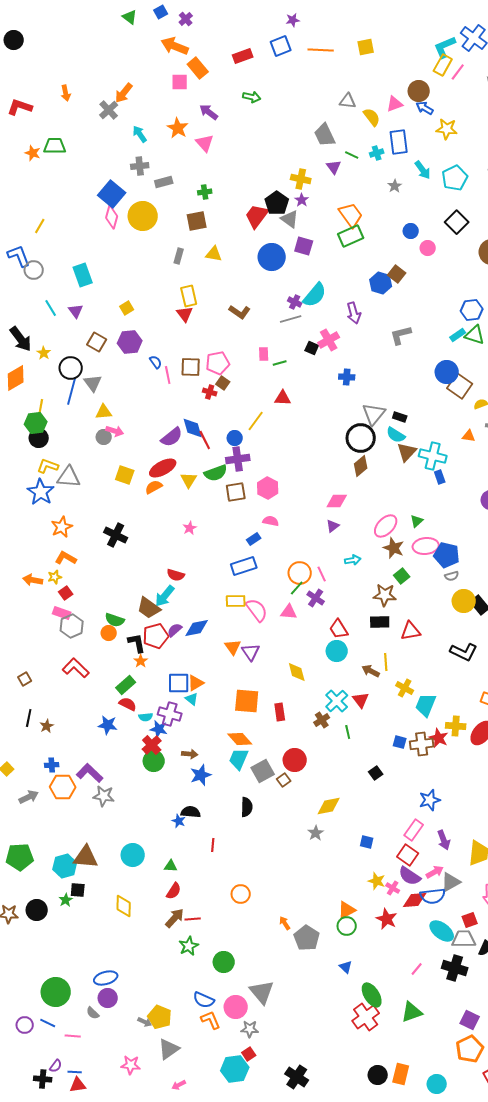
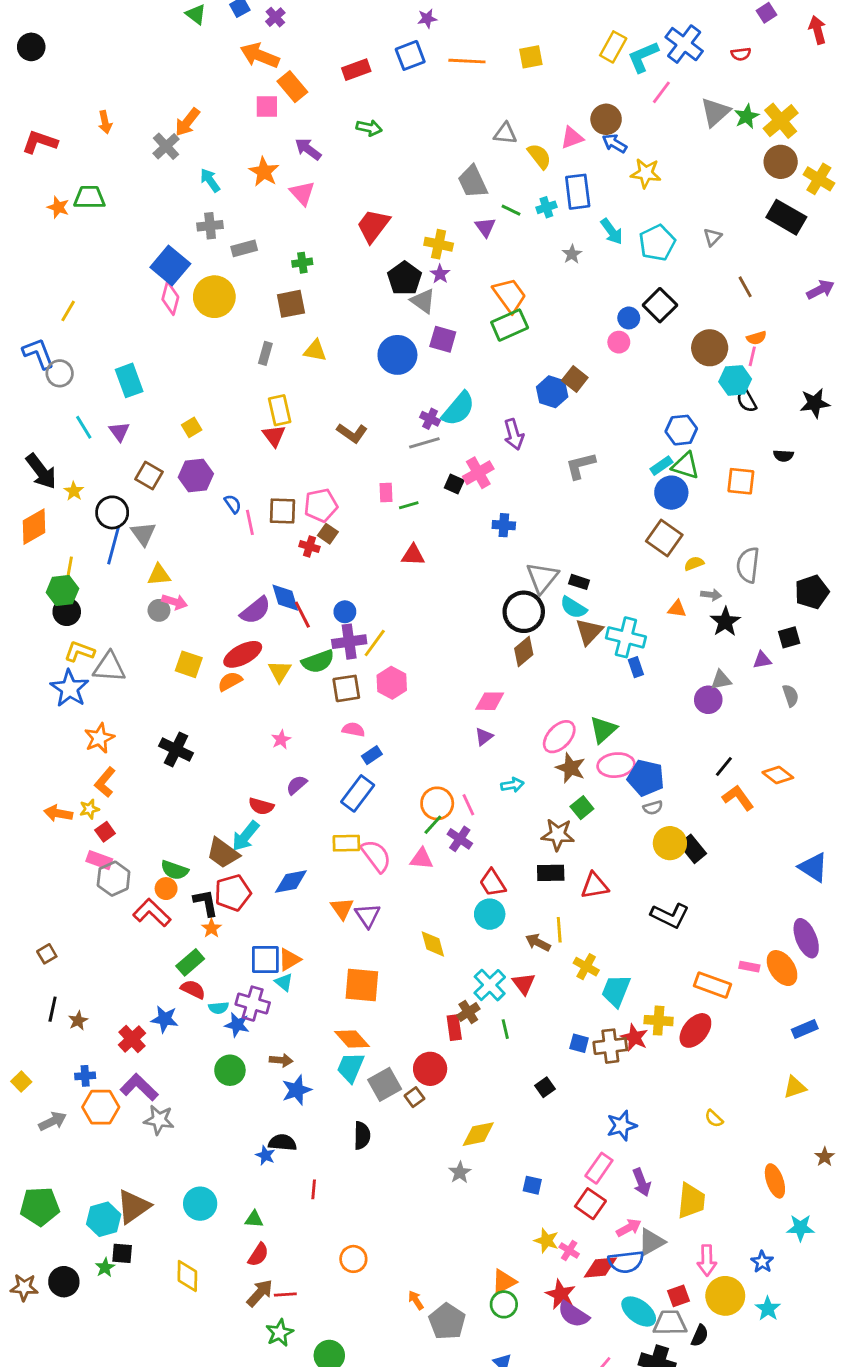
yellow rectangle: (443, 65) -> (613, 47), moved
red trapezoid: (257, 216) -> (373, 226), moved
blue circle: (411, 231) -> (629, 318), moved
blue circle: (447, 372) -> (671, 493), moved
yellow line: (256, 421) -> (375, 643), moved
pink semicircle: (271, 521) -> (353, 730), moved
green triangle: (417, 521) -> (603, 730), size x1.5
orange L-shape: (66, 558) -> (105, 782), turned -80
blue rectangle: (244, 566) -> (358, 793), turned -35
purple semicircle: (175, 630) -> (297, 785), moved
red L-shape: (76, 668) -> (152, 913), moved
red rectangle: (280, 712) -> (454, 1028), moved
red cross: (152, 745) -> (132, 1039), moved
brown triangle: (86, 857) -> (133, 1206), turned -40
purple semicircle: (410, 876) -> (573, 1314), moved

